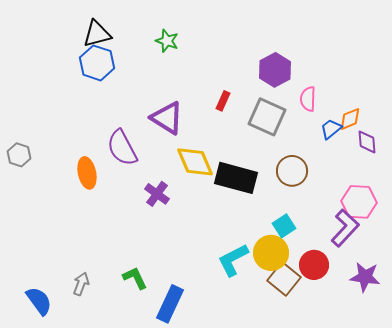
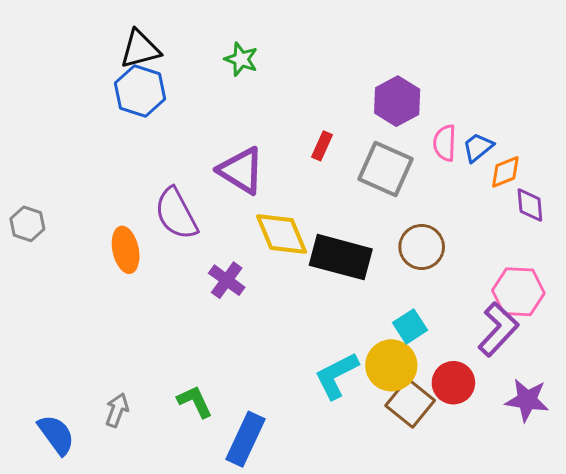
blue trapezoid: (331, 129) -> (478, 147), moved

